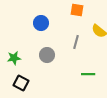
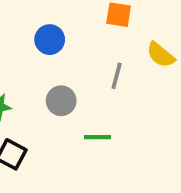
green line: (88, 74) -> (97, 137), moved

